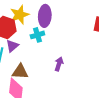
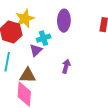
purple ellipse: (45, 16) -> (64, 21), moved
purple triangle: (12, 46) -> (36, 50), moved

